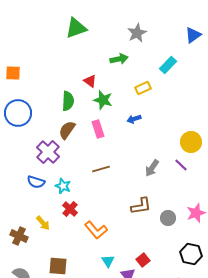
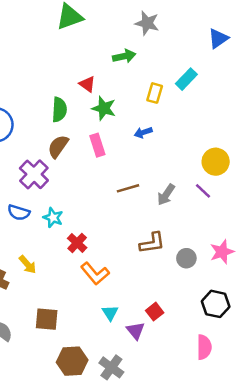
gray star: (137, 33) -> (147, 23), turned -30
blue triangle: (193, 35) -> (218, 38), moved
cyan rectangle: (168, 65) -> (186, 79), moved
yellow rectangle: (143, 88) -> (155, 93), turned -49
brown line: (101, 169) -> (128, 188), moved
red cross: (70, 209) -> (77, 243), moved

